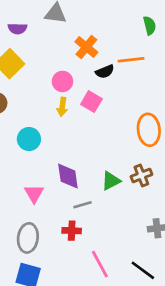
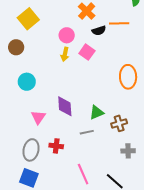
cyan circle: (29, 139) -> (27, 82), moved
brown cross: (141, 176) -> (119, 123), moved
gray line: (83, 205) -> (87, 132), moved
red cross: (72, 231) -> (56, 146), moved

